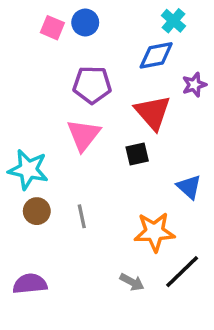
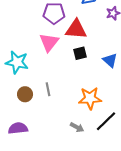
red triangle: (153, 112) -> (76, 29), moved, turned -45
blue triangle: (189, 187) -> (110, 60), moved
brown circle: (37, 211) -> (25, 94), moved

